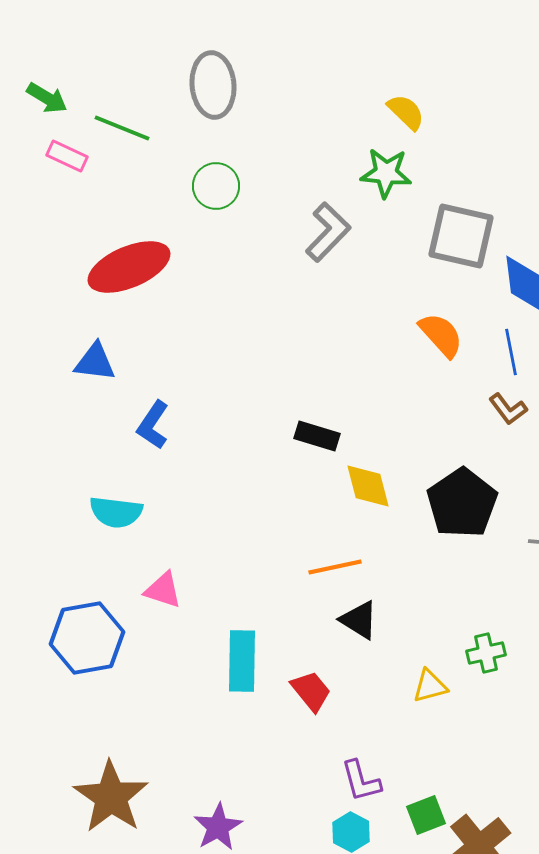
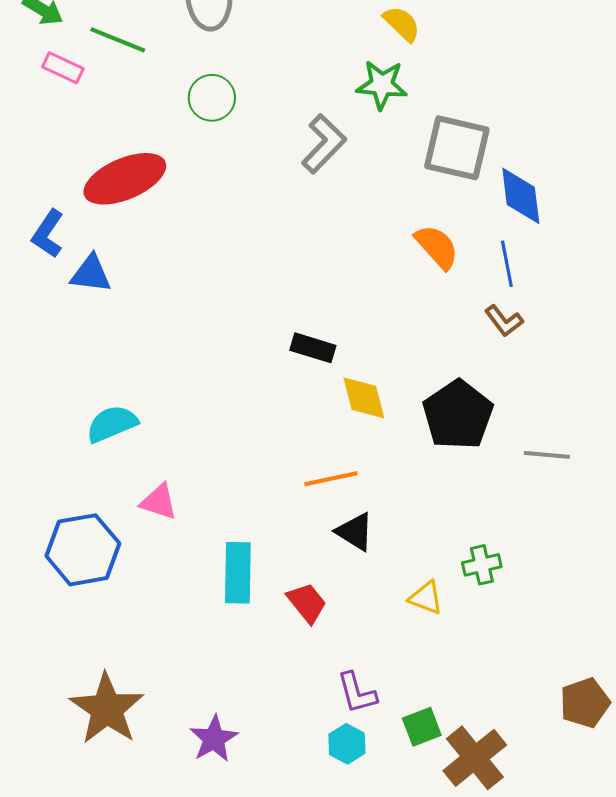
blue L-shape: (153, 425) -> (48, 234), moved
cyan semicircle: (116, 512) -> (112, 424), turned 150
yellow triangle: (430, 686) -> (426, 598), turned 36

